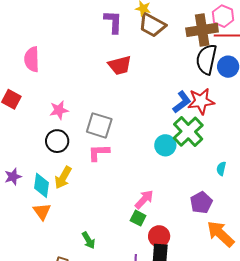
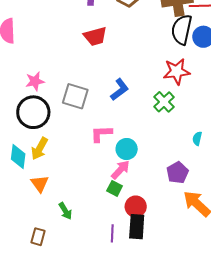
blue L-shape: (182, 102) -> (120, 90), moved
green cross: (188, 132) -> (164, 102), size x0.7
black circle: (57, 141) -> (33, 112), size x1.4
cyan circle: (165, 145) -> (127, 149), moved
pink L-shape: (99, 153) -> (101, 134), moved
orange triangle: (42, 212) -> (40, 184), moved

